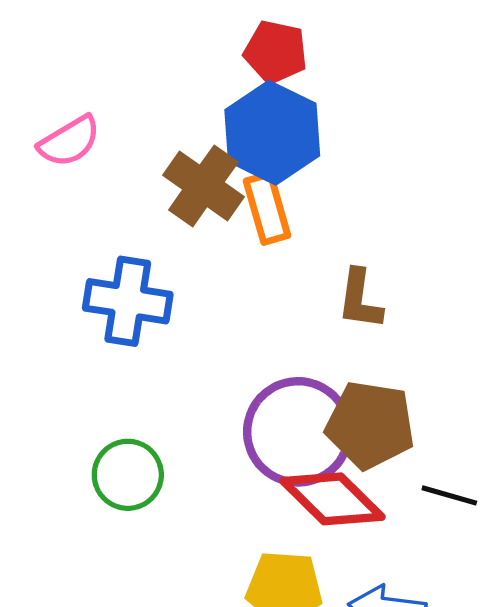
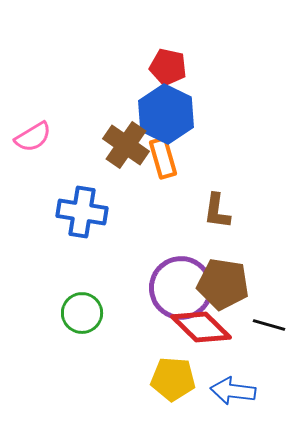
pink semicircle: (69, 141) -> (33, 137), moved

